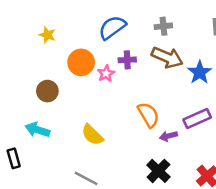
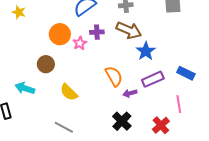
yellow star: (47, 35) -> (19, 12), moved
blue star: (200, 72) -> (146, 51), moved
brown circle: (47, 91) -> (46, 64), moved

